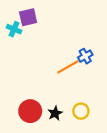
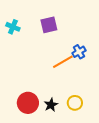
purple square: (28, 17) -> (49, 25), moved

